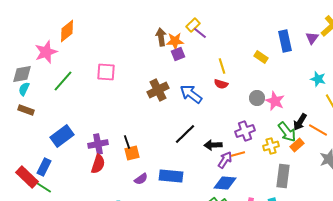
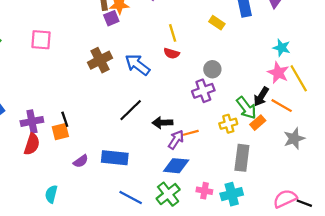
purple square: (178, 54) -> (111, 18), moved
pink star: (275, 101) -> (278, 73), moved
purple cross: (245, 131) -> (203, 91), moved
orange square: (132, 153) -> (60, 132), moved

